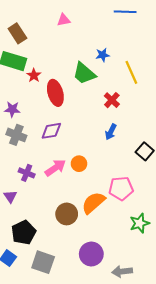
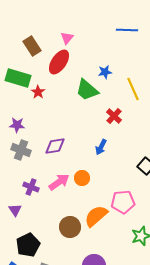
pink triangle: (64, 20) -> (67, 38), turned -40
brown rectangle: (17, 33) -> (32, 46), moved
red ellipse: (55, 93) -> (59, 62), moved, turned 50
blue arrow: (111, 132) -> (101, 147), moved

